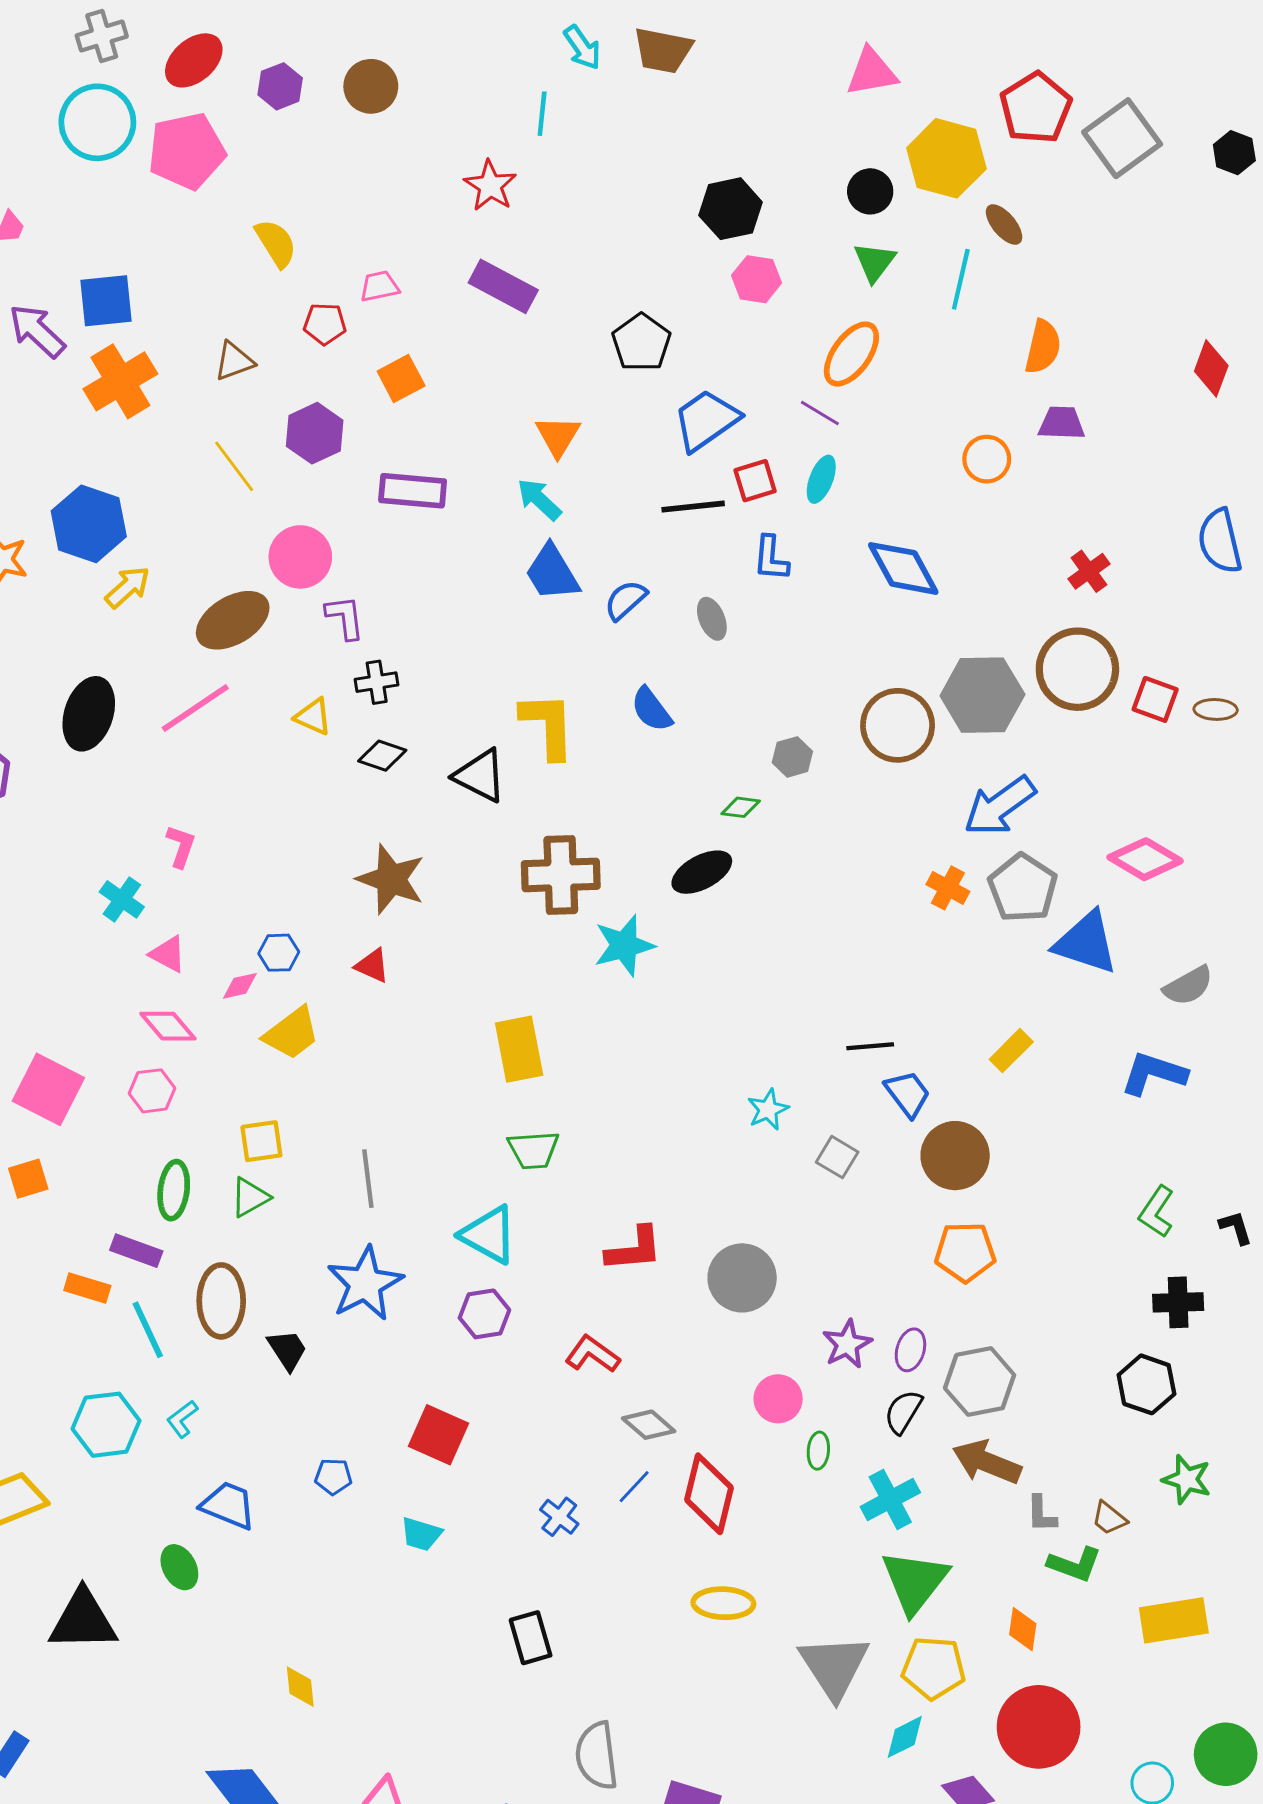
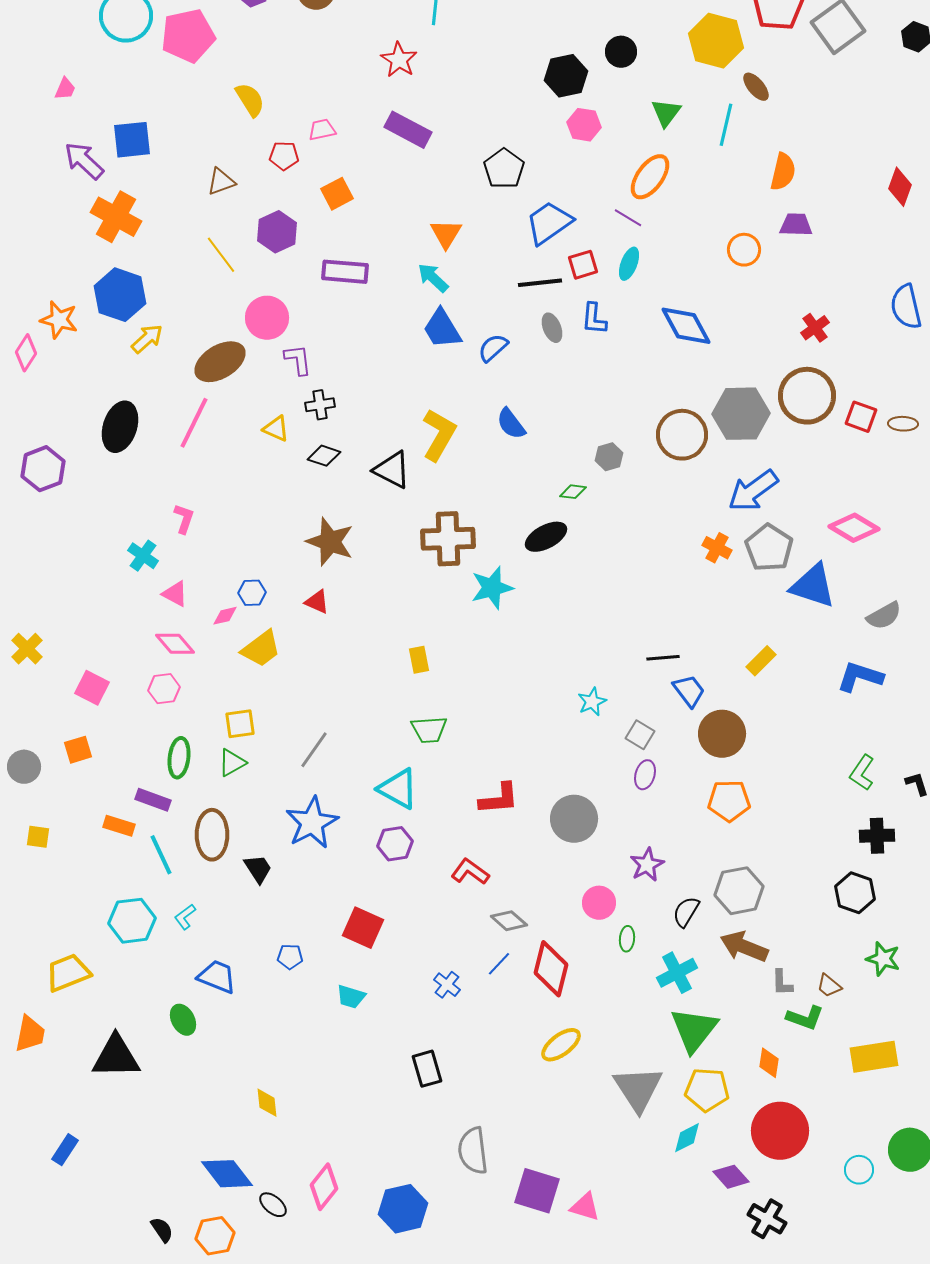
black circle: (870, 191) -> (621, 52), moved
orange cross: (120, 381) -> (116, 217), moved, turned -30
gray ellipse: (712, 619) -> (552, 328), moved
pink line: (195, 708) -> (194, 423), turned -30
yellow L-shape: (548, 725) -> (439, 435), turned 32
yellow rectangle: (519, 1049) -> (419, 660), size x0.6
pink square: (48, 1089) -> (92, 688), size x0.7
gray line: (368, 1179) -> (314, 750), turned 42
purple ellipse: (910, 1350) -> (645, 775), moved
yellow ellipse: (723, 1603) -> (561, 1045), turned -39

